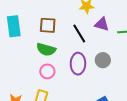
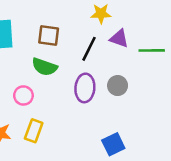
black line: (79, 33) -> (89, 49), turned 54
pink circle: (47, 71) -> (23, 95), moved

